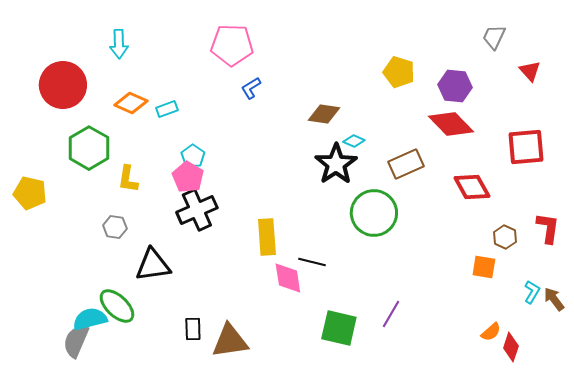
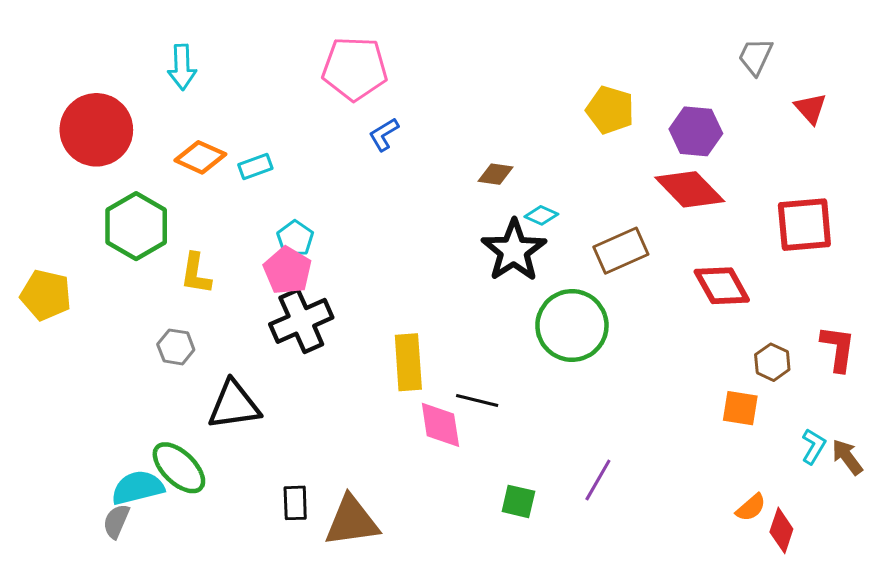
brown diamond: (324, 114) -> (495, 174), size x0.7
green square: (339, 328) -> (518, 501), size x0.6
gray semicircle: (76, 341) -> (116, 521), size x0.7

